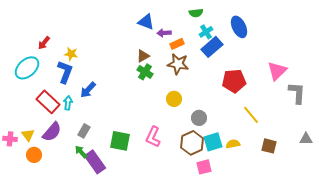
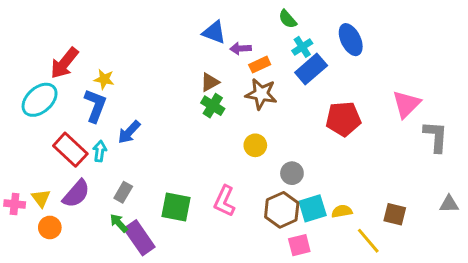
green semicircle: (196, 13) -> (288, 19), turned 56
red arrow: (44, 43) -> (64, 63), size x1.6
yellow line: (251, 115) -> (368, 241), moved

